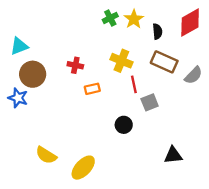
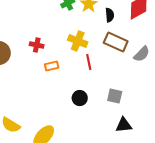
gray square: (150, 102) -> (115, 96), moved, turned 35

